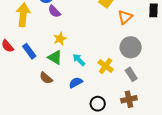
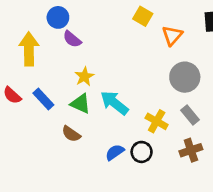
cyan arrow: (79, 60) -> (114, 103), size x1.5
yellow cross: (106, 66) -> (157, 121), moved
blue semicircle: (76, 83) -> (115, 152), moved
black circle: (98, 104) -> (142, 152), moved

